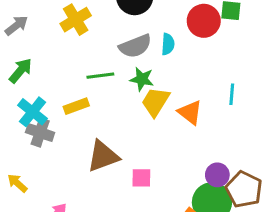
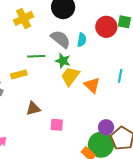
gray semicircle: (135, 46) -> (61, 39), turned -125
brown triangle: (103, 156) -> (33, 108), size x0.7

